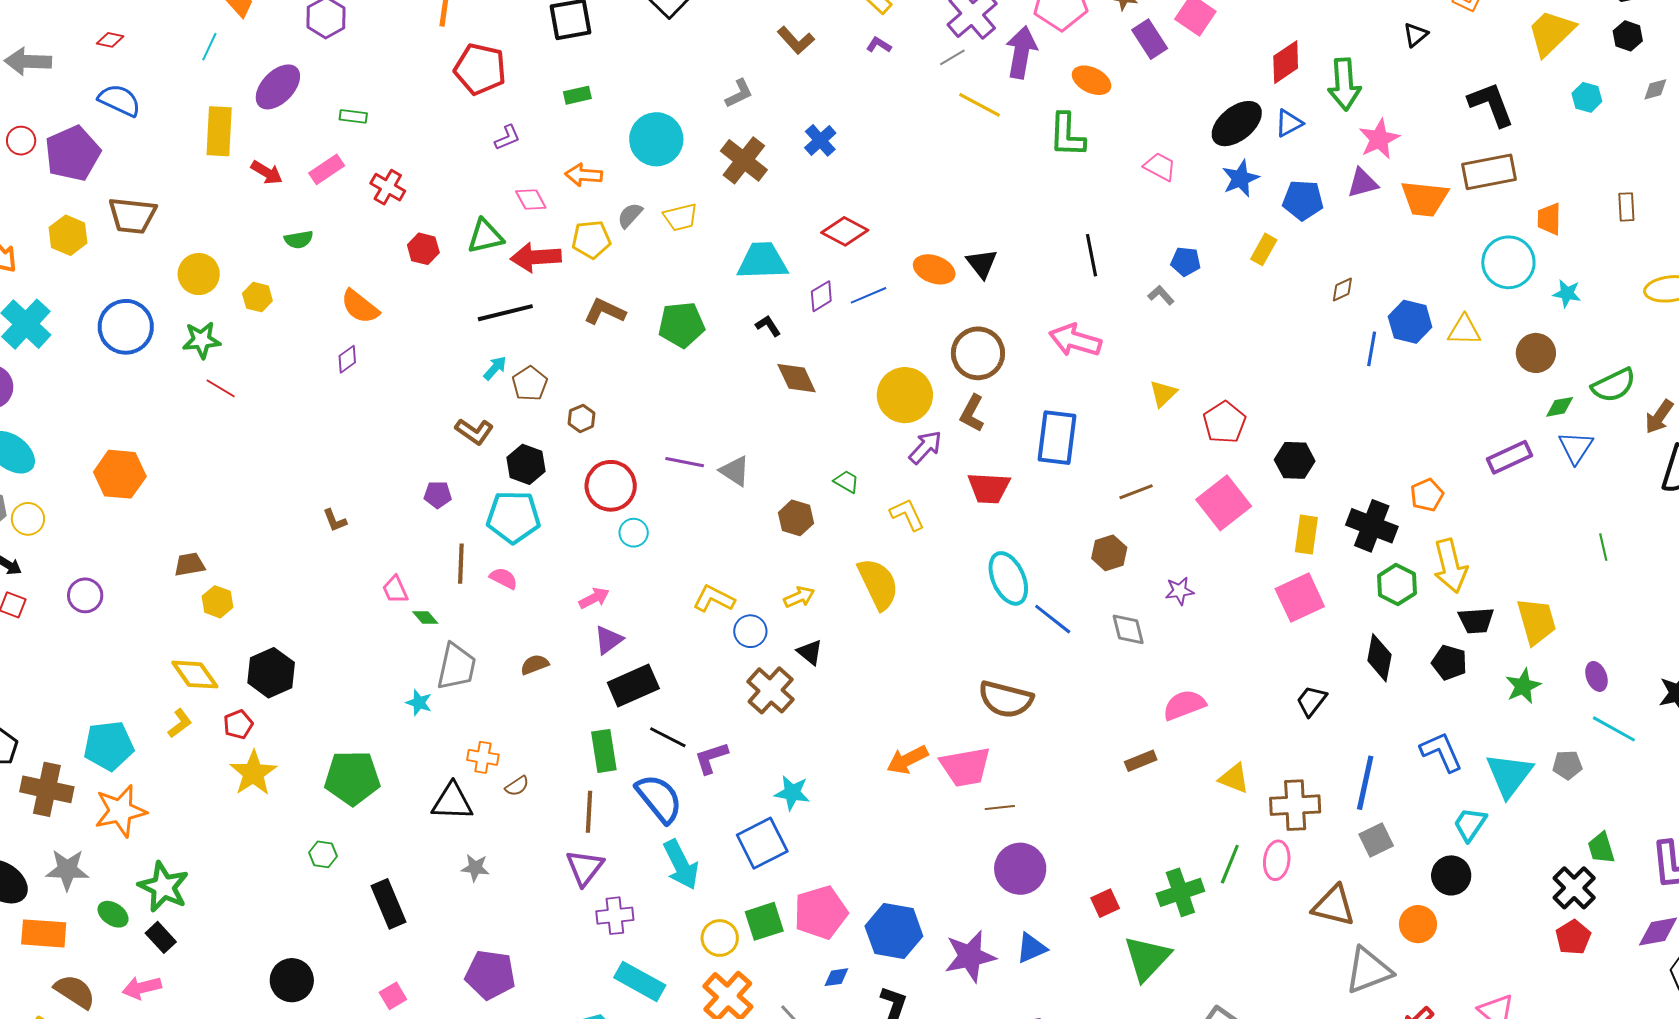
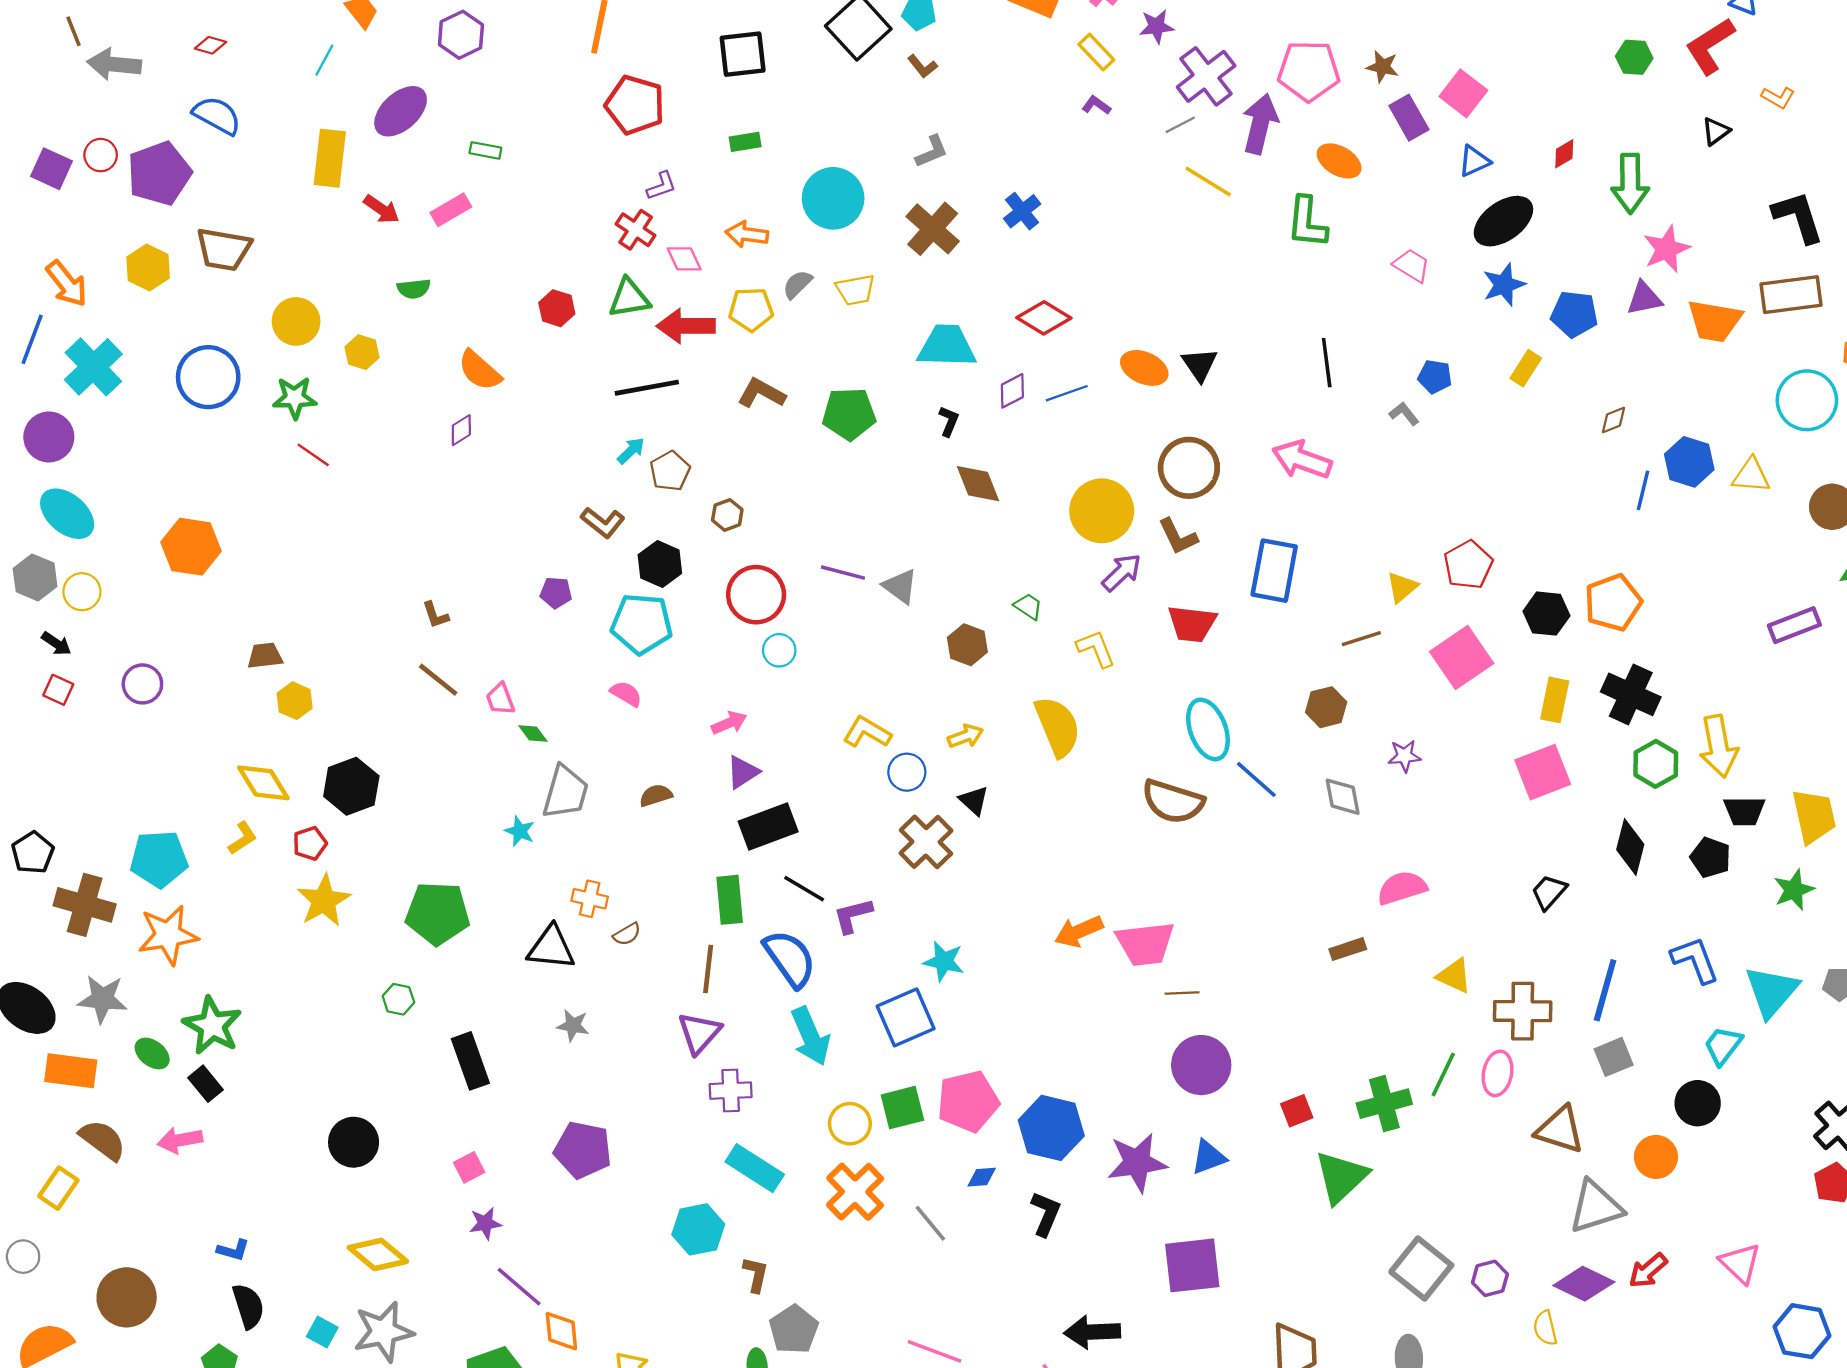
brown L-shape: (796, 40) -> (922, 66), moved, size x0.7
red diamond: (1286, 62) -> (1564, 154), size x0.6
blue triangle: (1289, 123) -> (1474, 161), moved
red cross: (388, 187) -> (636, 230), moved
black L-shape: (768, 326) -> (949, 421), turned 52
yellow triangle: (1163, 394) -> (1402, 587), moved
brown L-shape: (972, 413) -> (1178, 536), turned -57
orange pentagon: (1427, 495) -> (1613, 603), moved, size x1.5
brown line: (461, 564) -> (438, 680), moved, turned -57
brown semicircle: (1006, 699) -> (1173, 801), moved

